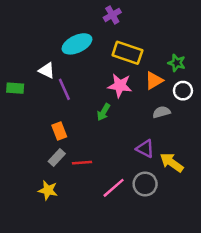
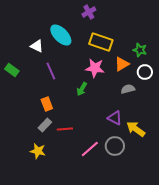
cyan ellipse: (77, 44) -> (61, 35), turned 70
white triangle: (47, 70) -> (37, 46), moved
green rectangle: (15, 88) -> (12, 70), turned 32

